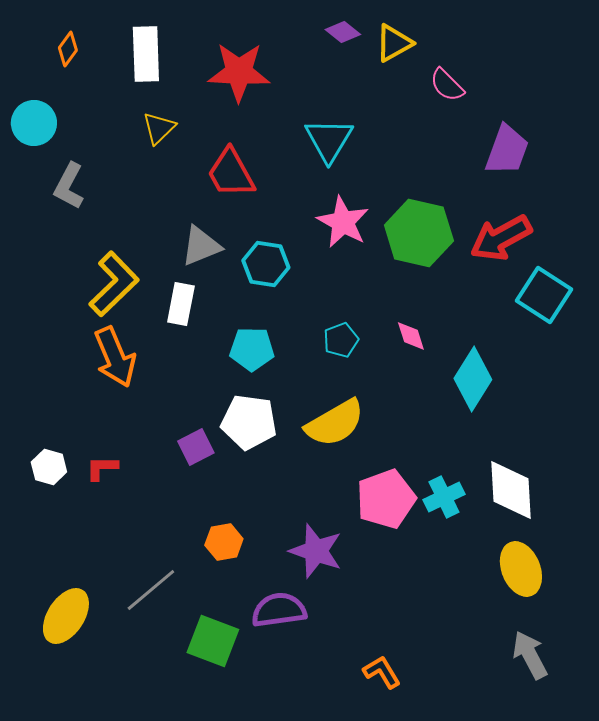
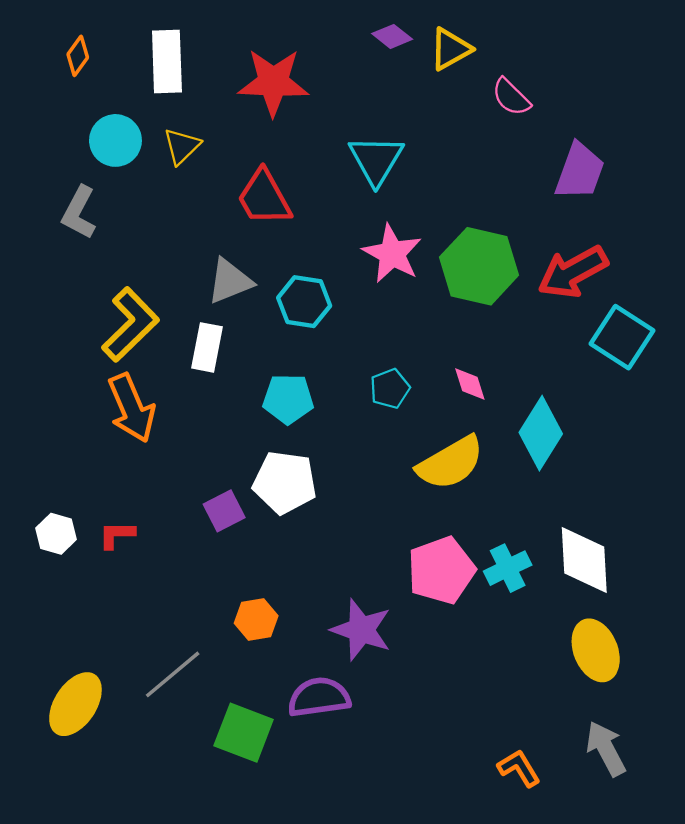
cyan circle: (34, 123) -> (115, 140), moved
yellow semicircle: (335, 423) -> (450, 463), moved
orange L-shape: (382, 672) -> (519, 768), moved

